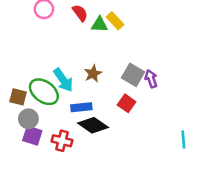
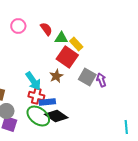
yellow rectangle: (115, 21) -> (76, 44), moved
green ellipse: (44, 92) -> (38, 116), moved
red square: (127, 103) -> (67, 57), moved, size x1.5
red cross: (62, 141) -> (36, 96), moved

